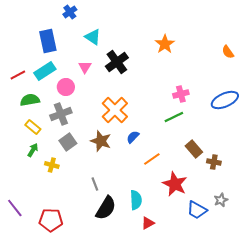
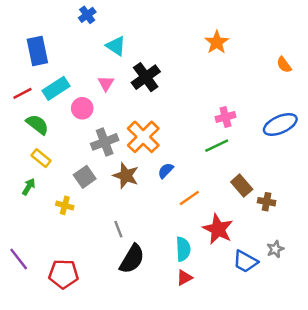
blue rectangle: (48, 41) -> (37, 51), moved
orange star: (165, 44) -> (217, 42), moved
green semicircle: (30, 100) -> (37, 124), turned 48
gray cross: (61, 114) -> (105, 142), moved
green arrow: (33, 150) -> (29, 187), moved
cyan semicircle: (136, 200) -> (183, 249), moved

